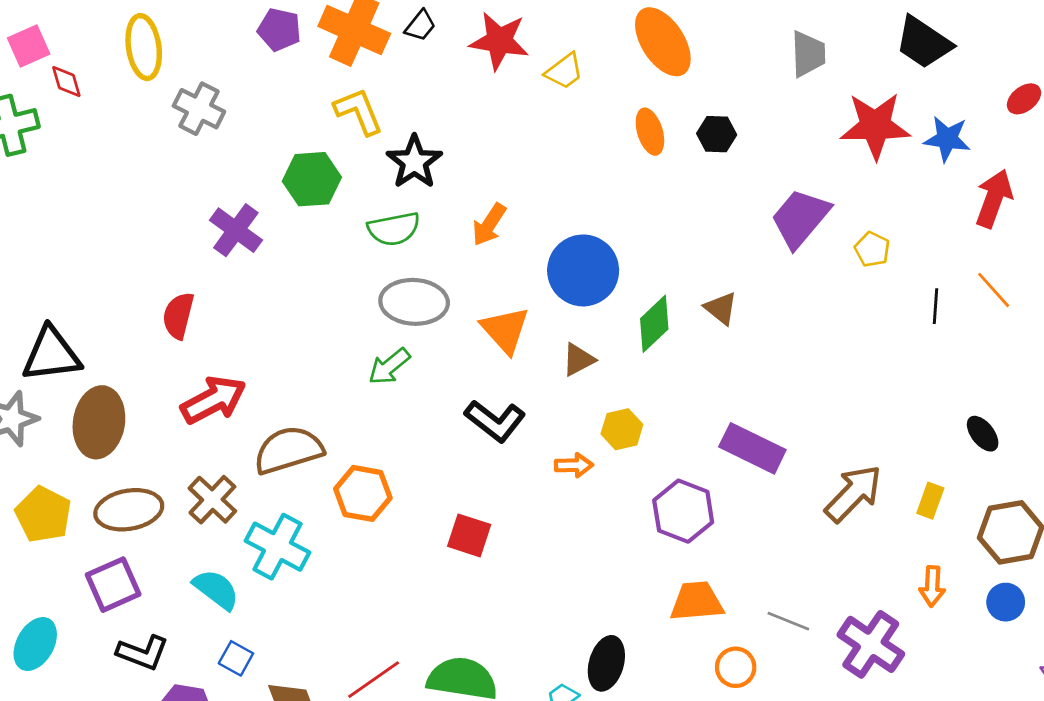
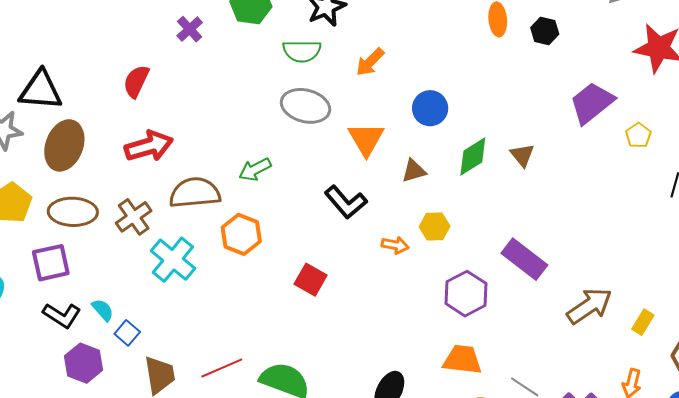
purple cross: (236, 230) -> (190, 29), size x0.7
blue circle: (583, 270) -> (430, 108), size x0.7
green arrow: (389, 366) -> (255, 169), moved
cyan semicircle: (216, 589) -> (103, 310), moved, size x0.7

